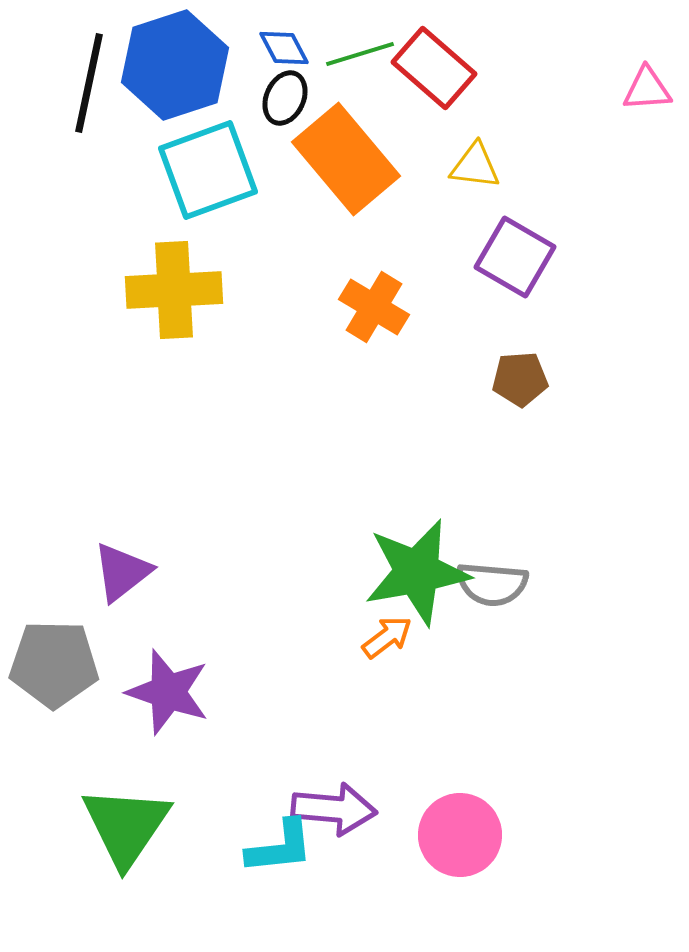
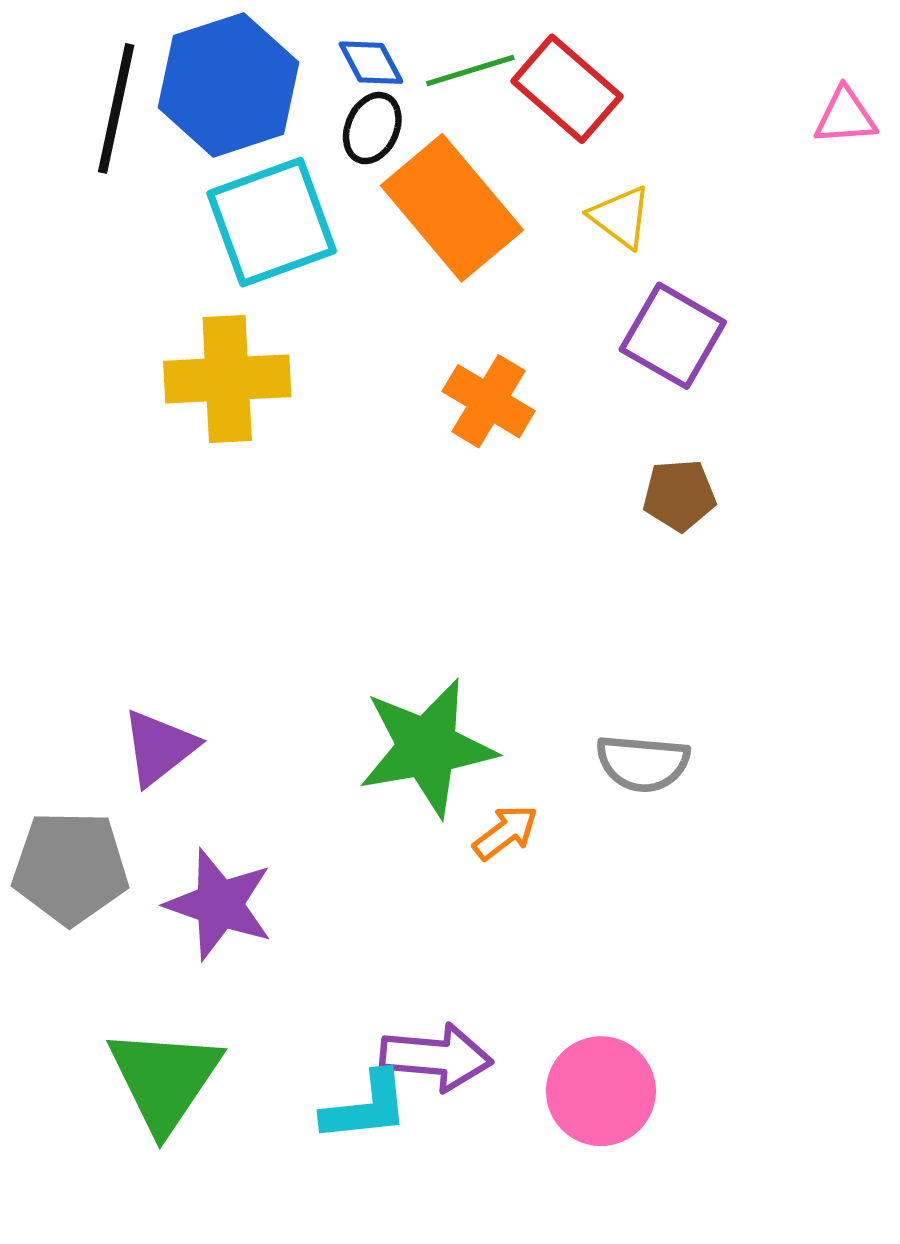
yellow triangle: (475, 166) -> (621, 217), turned 30
green star: (417, 572) -> (427, 747), moved

